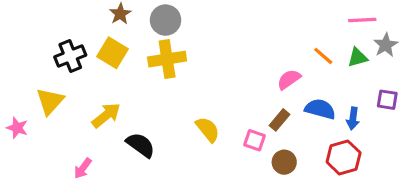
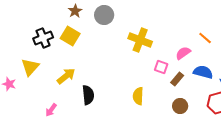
yellow cross: (167, 59) -> (140, 40), moved, turned 30
yellow semicircle: (208, 129) -> (138, 96), moved, turned -138
pink square: (255, 140) -> (161, 67), moved
black semicircle: (141, 145) -> (88, 95), turned 48

